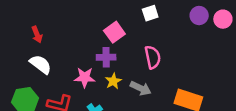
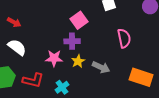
red arrow: (37, 35) -> (14, 22), turned -40
pink semicircle: (153, 57) -> (124, 38), moved

